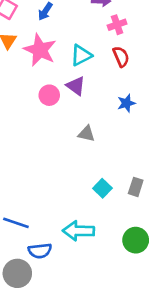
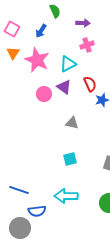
pink cross: (117, 25) -> (87, 45), moved
red semicircle: (121, 57) -> (90, 84), moved
cyan square: (102, 188) -> (70, 159), moved, turned 32

